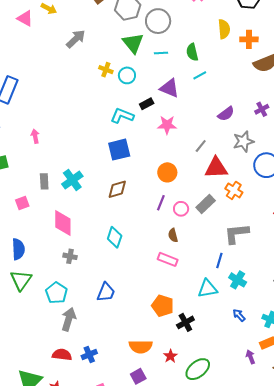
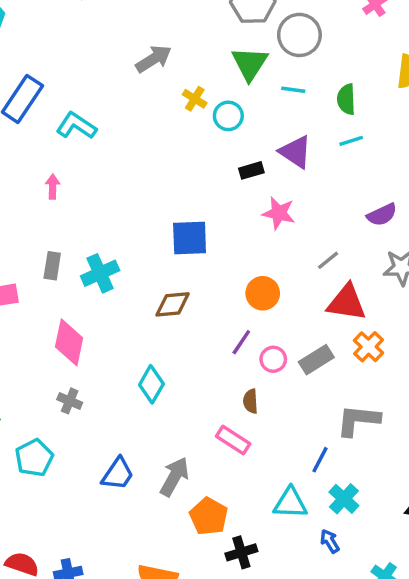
gray arrow: (76, 39) -> (154, 59), moved
cyan L-shape: (122, 116) -> (76, 126), moved
blue arrow: (239, 315) -> (330, 541), moved
gray arrow: (69, 319) -> (174, 477), moved

